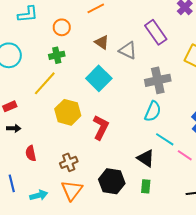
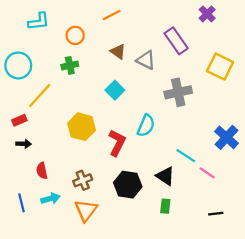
cyan square: (99, 78) -> (115, 90), size x0.7
yellow line: (45, 83) -> (40, 96), moved
cyan semicircle: (153, 111) -> (146, 126), moved
black hexagon: (112, 181) -> (128, 185), moved
cyan arrow: (39, 195) -> (50, 199), moved

